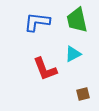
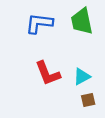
cyan triangle: (73, 54) -> (82, 77), moved

